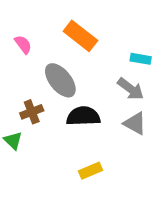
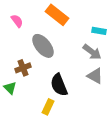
black semicircle: (83, 116) -> (59, 85), moved, turned -110
yellow rectangle: (90, 171) -> (48, 107), moved, turned -42

